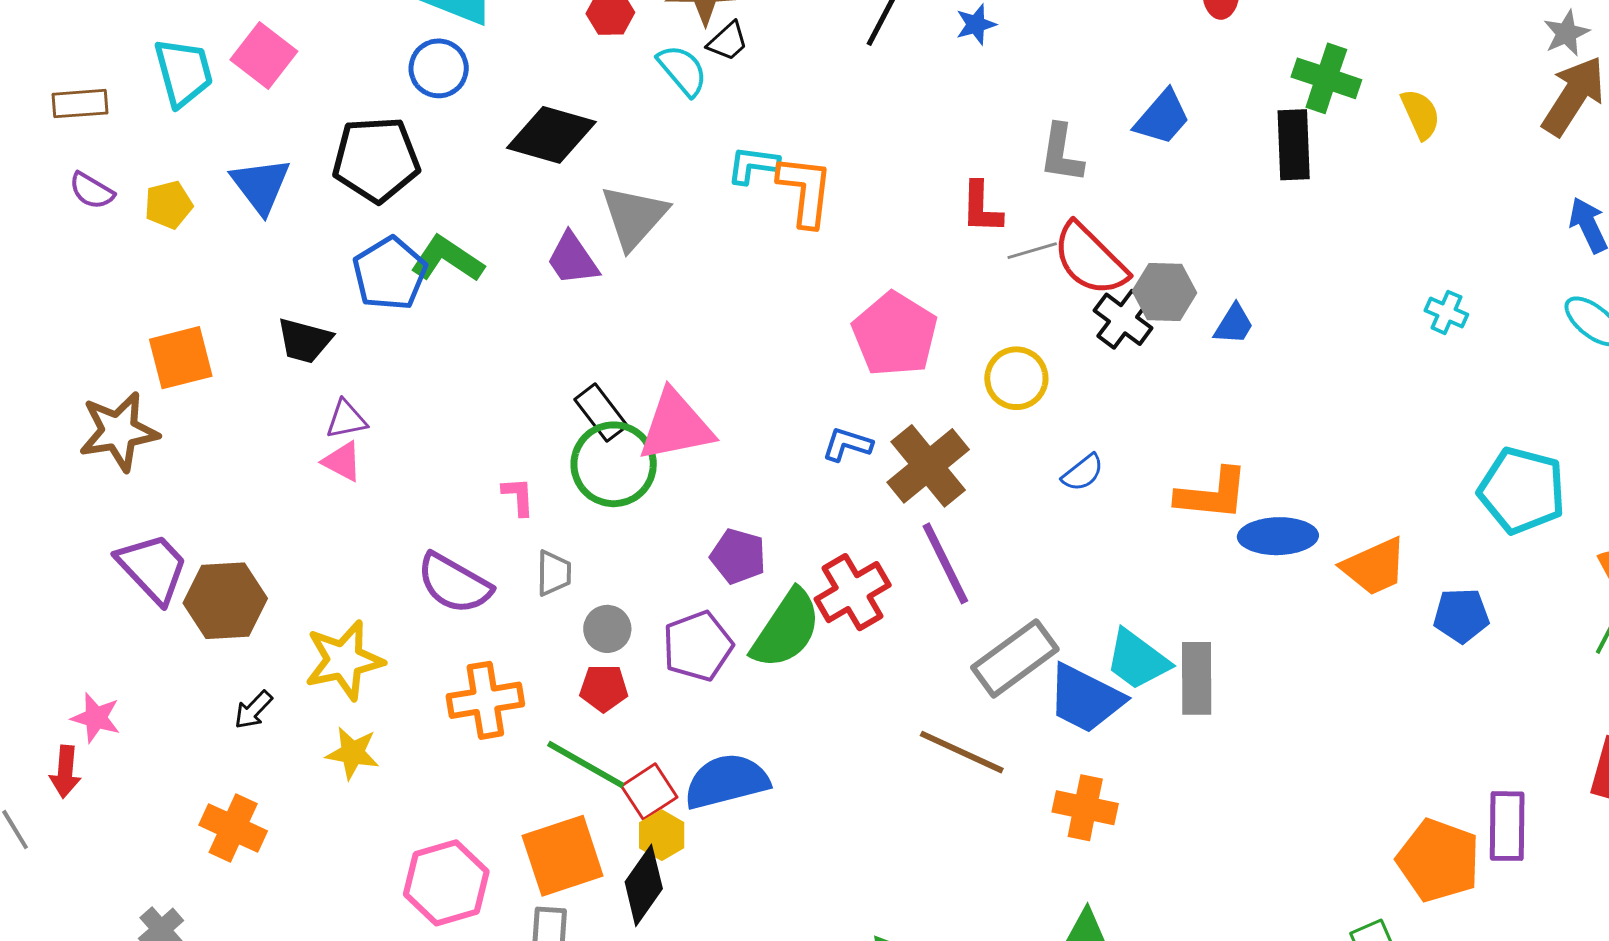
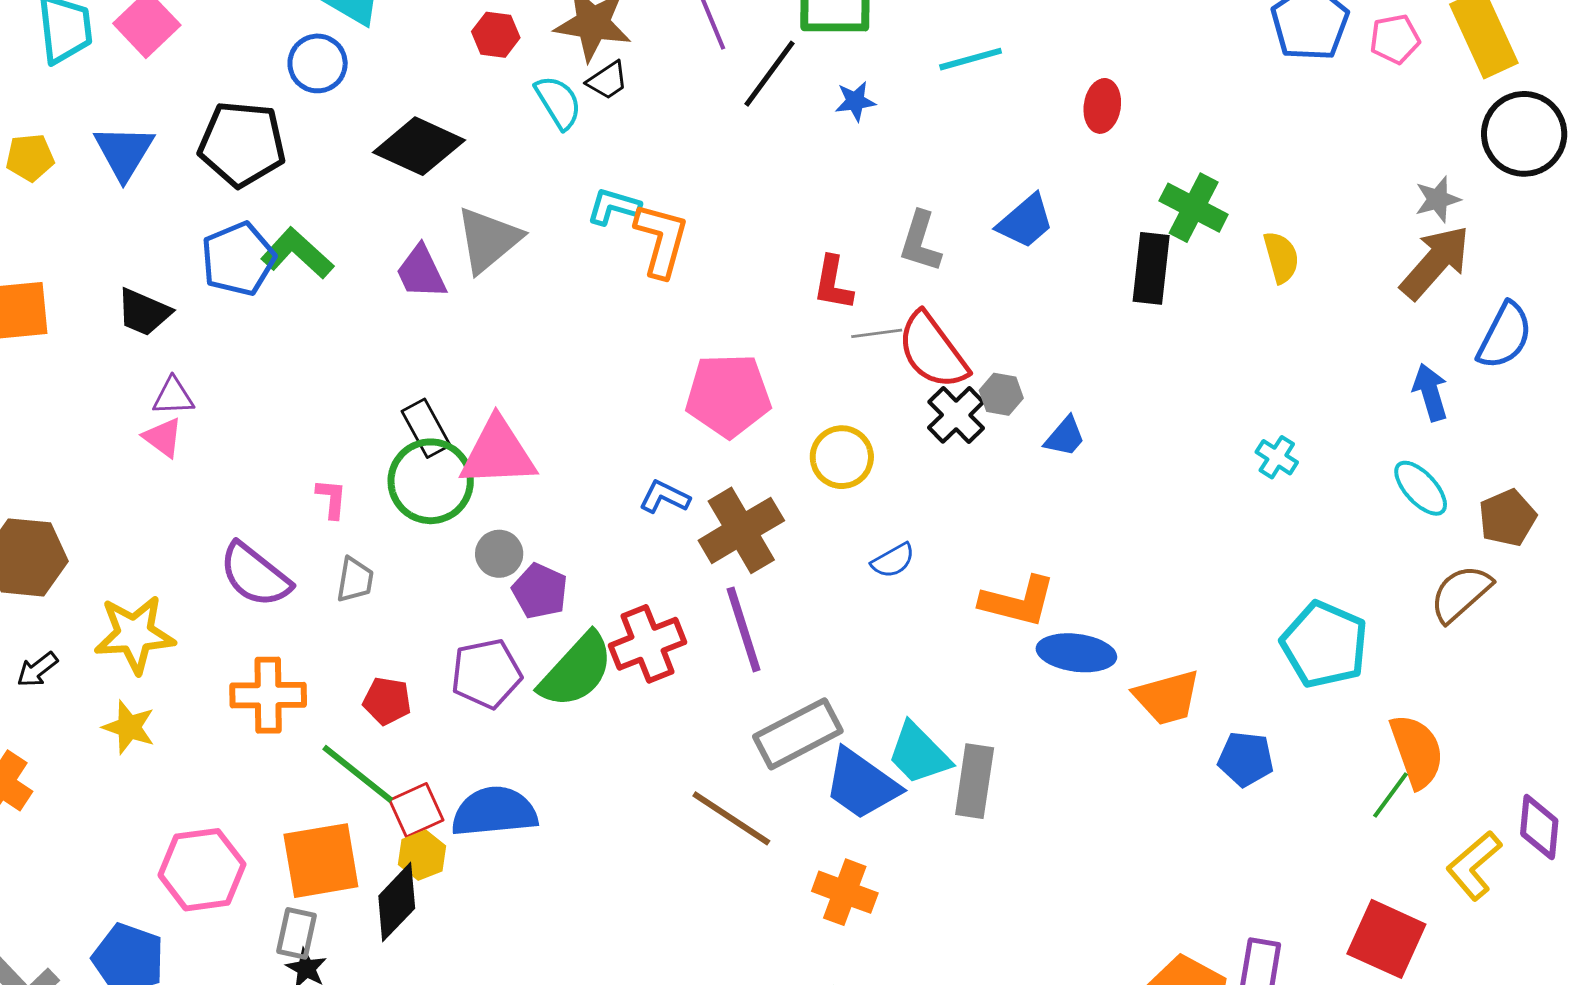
gray hexagon: (1165, 292) -> (1001, 394), size x0.7
pink pentagon: (895, 334) -> (728, 395), turned 30
gray circle: (607, 629) -> (499, 554), moved

